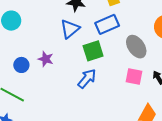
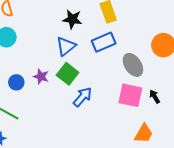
green square: (93, 51) -> (68, 74), moved, turned -35
pink square: (134, 77) -> (130, 95), size x1.4

